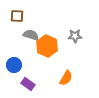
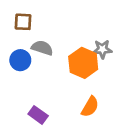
orange hexagon: (47, 46) -> (83, 63), moved
blue circle: (14, 65) -> (20, 60), moved

